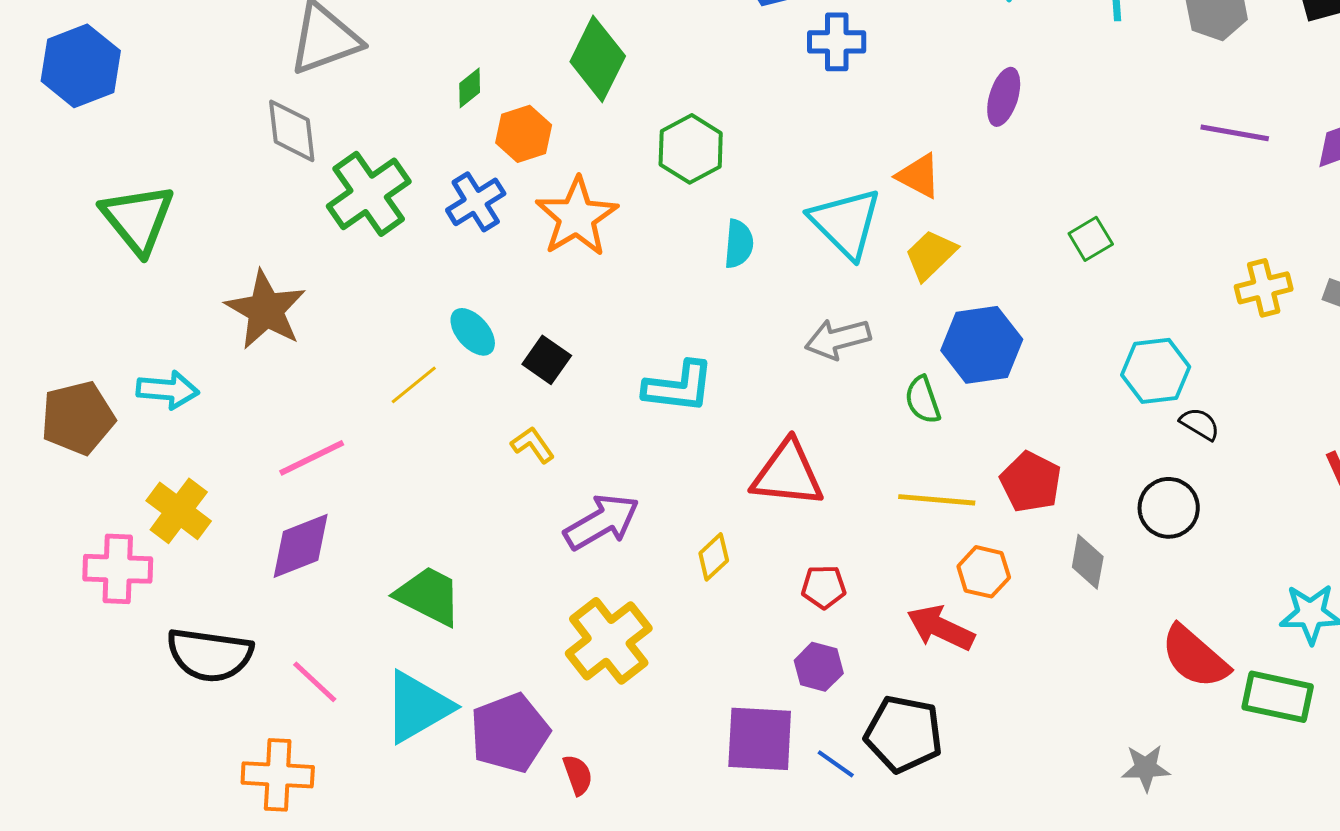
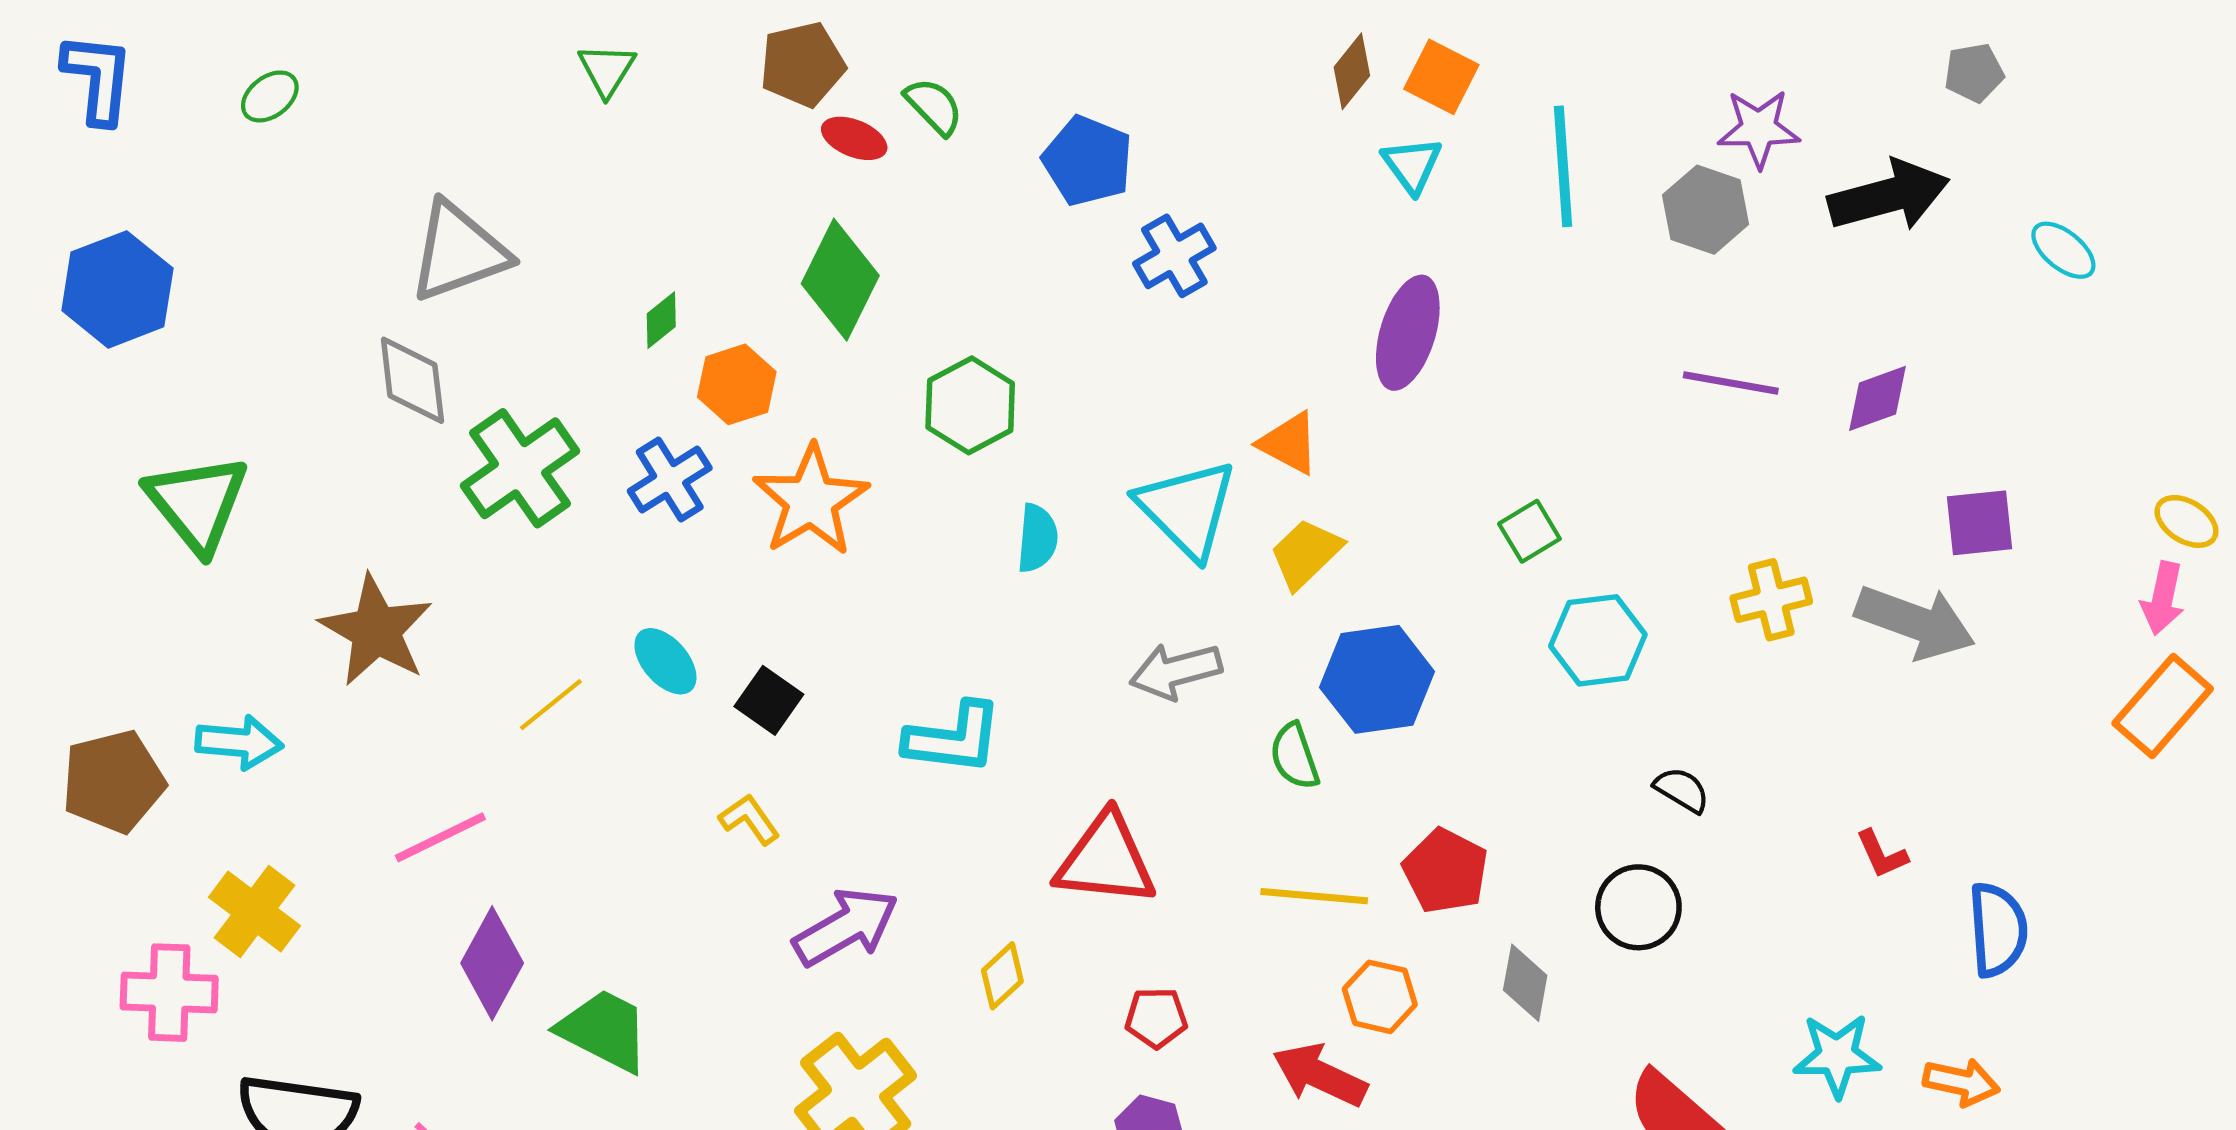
blue cross: (837, 42) -> (1174, 256), turned -30
purple ellipse: (1004, 97) -> (1408, 333), size x1.4
cyan hexagon: (1156, 371) -> (1598, 640), moved
yellow line: (414, 385) -> (551, 705), moved
purple diamond: (301, 546) -> (492, 963), moved, turned -40

